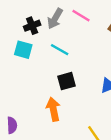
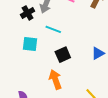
cyan square: (23, 50) -> (30, 44), moved

